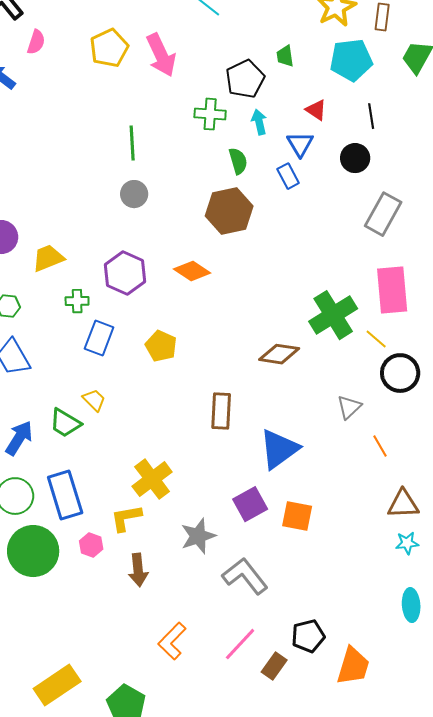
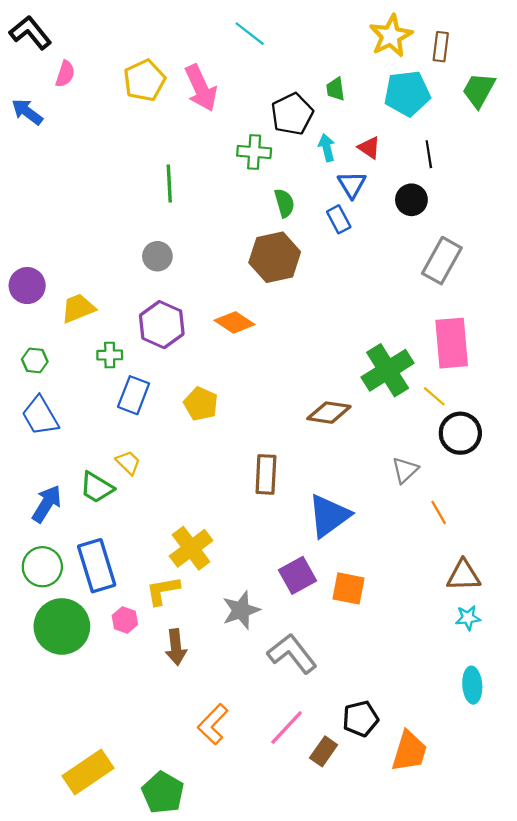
cyan arrow: (259, 122) -> (327, 148), moved
gray circle: (134, 194) -> (157, 256), moved

